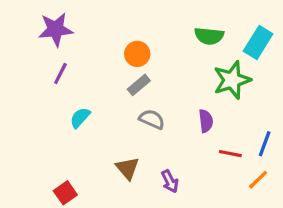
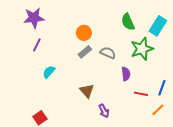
green semicircle: (209, 36) -> (128, 22), turned 60
gray semicircle: (152, 119) -> (108, 53), moved
brown triangle: (127, 168) -> (87, 91), moved

